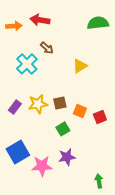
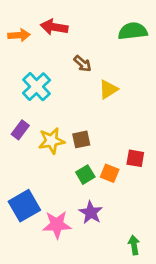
brown arrow: (47, 48) -> (83, 64), moved
purple rectangle: (15, 107) -> (20, 130), moved
orange square: (80, 111) -> (110, 173), moved
red square: (100, 117) -> (135, 158), turned 32
purple star: (67, 157) -> (91, 213), turned -30

